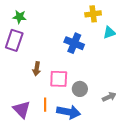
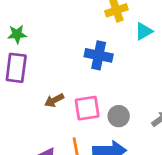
brown arrow: (37, 69) -> (54, 100), turned 64

